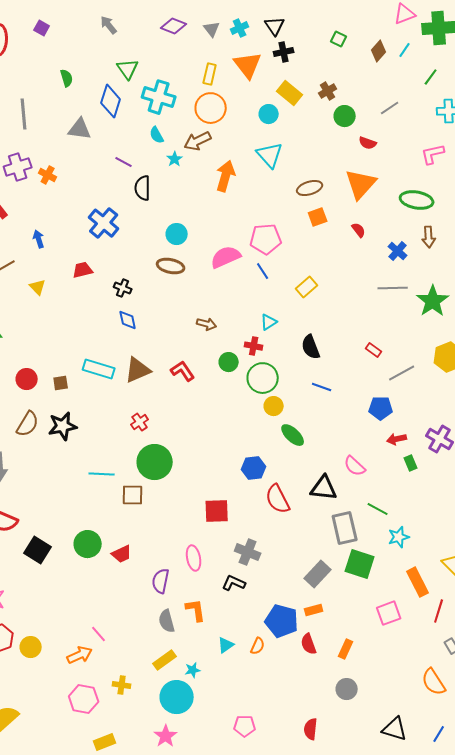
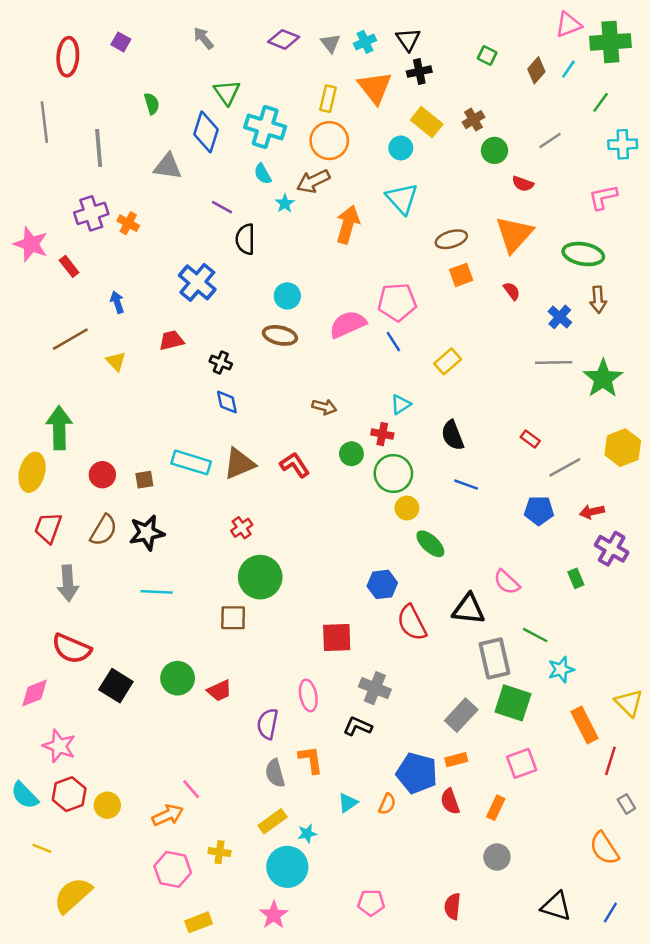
red arrow: (397, 439) -> (592, 512), moved
cyan line: (102, 474) -> (157, 592), moved
pink square: (389, 613) -> (522, 763), moved

